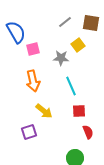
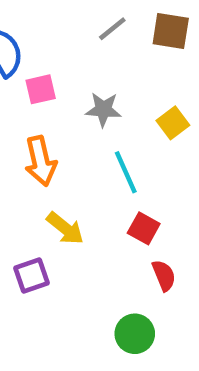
yellow square: (78, 45) -> (173, 123), moved
red square: (79, 111) -> (144, 228), turned 32

